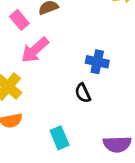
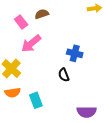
cyan rectangle: (60, 138) -> (36, 100), moved

